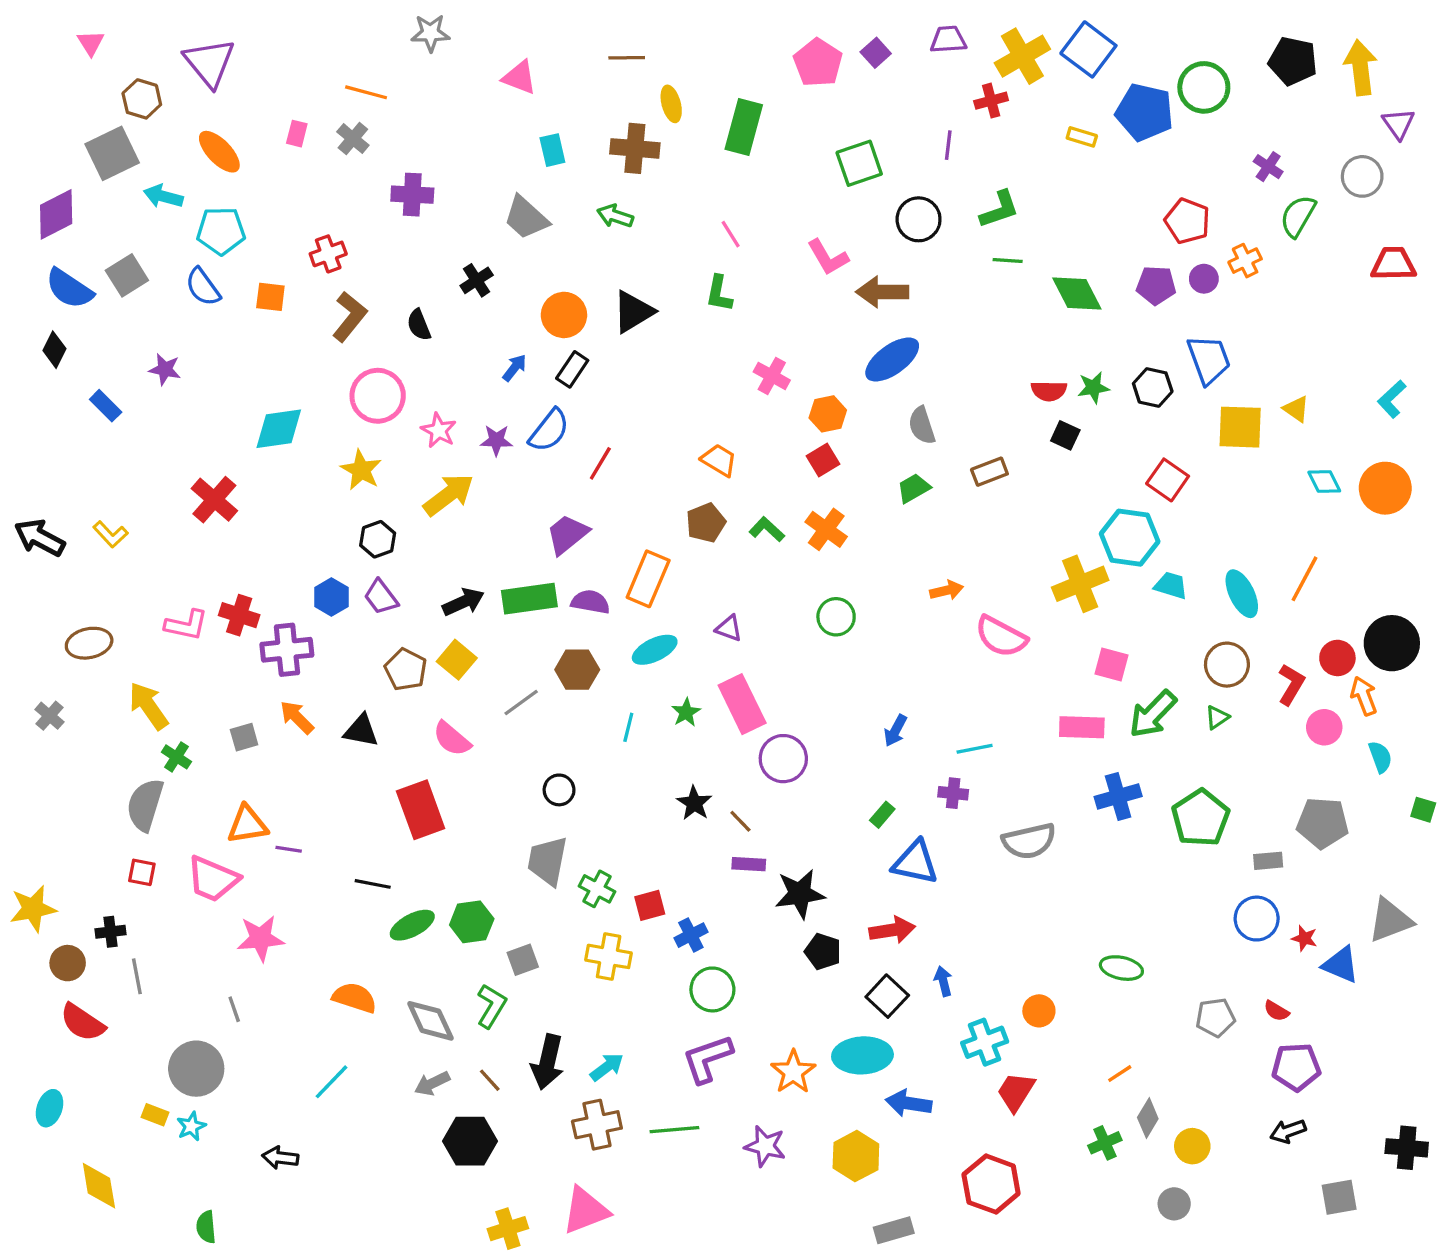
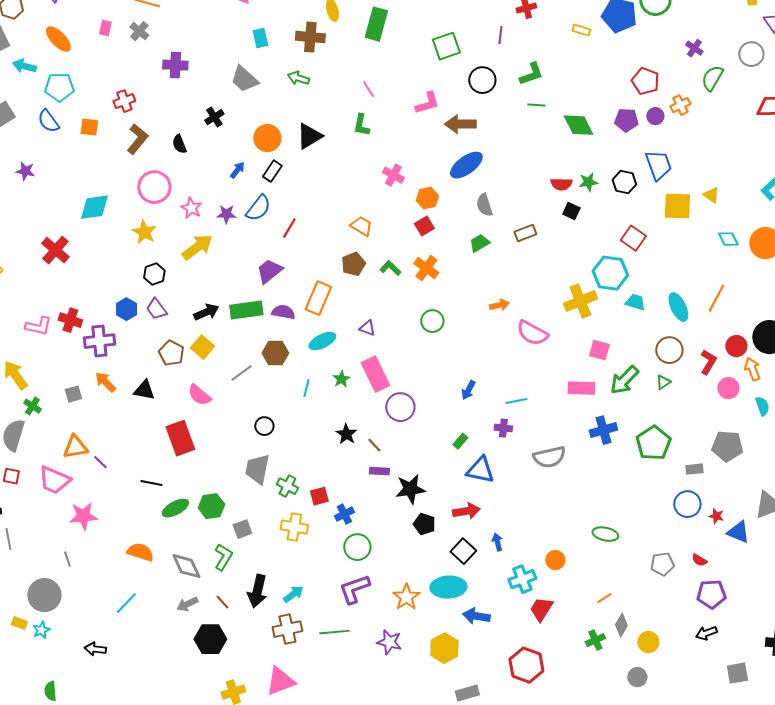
pink L-shape: (828, 257) -> (427, 103), turned -76
purple line: (289, 849) -> (100, 462), turned 35

